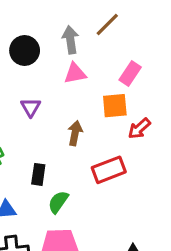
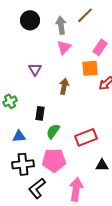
black circle: (25, 50) -> (30, 20), moved
pink triangle: (75, 73) -> (64, 47), turned -35
red rectangle: (109, 170) -> (86, 137), moved

